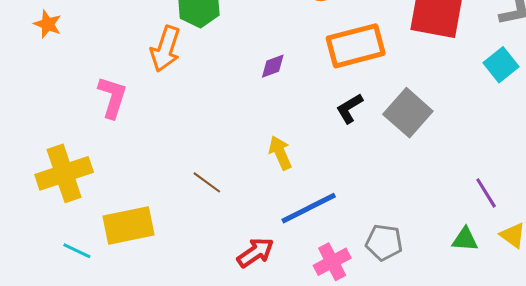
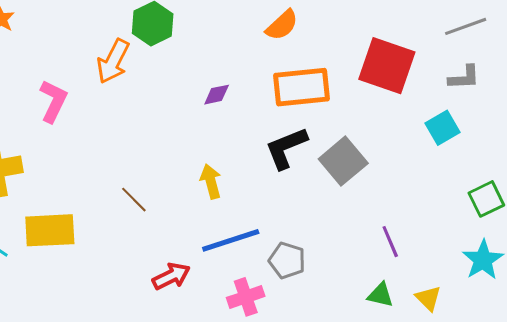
black L-shape: (350, 108) -> (286, 148), size x1.5
purple line: (486, 193) -> (390, 242), moved
gray pentagon: (384, 242) -> (287, 260), moved

